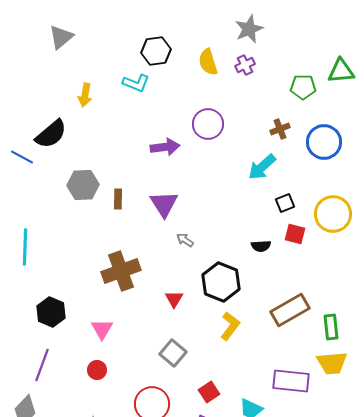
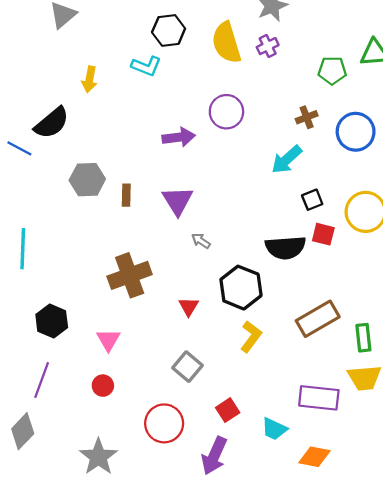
yellow semicircle: (208, 62) -> (226, 43), size x1.4
black semicircle: (261, 246) -> (285, 248), size x1.8

